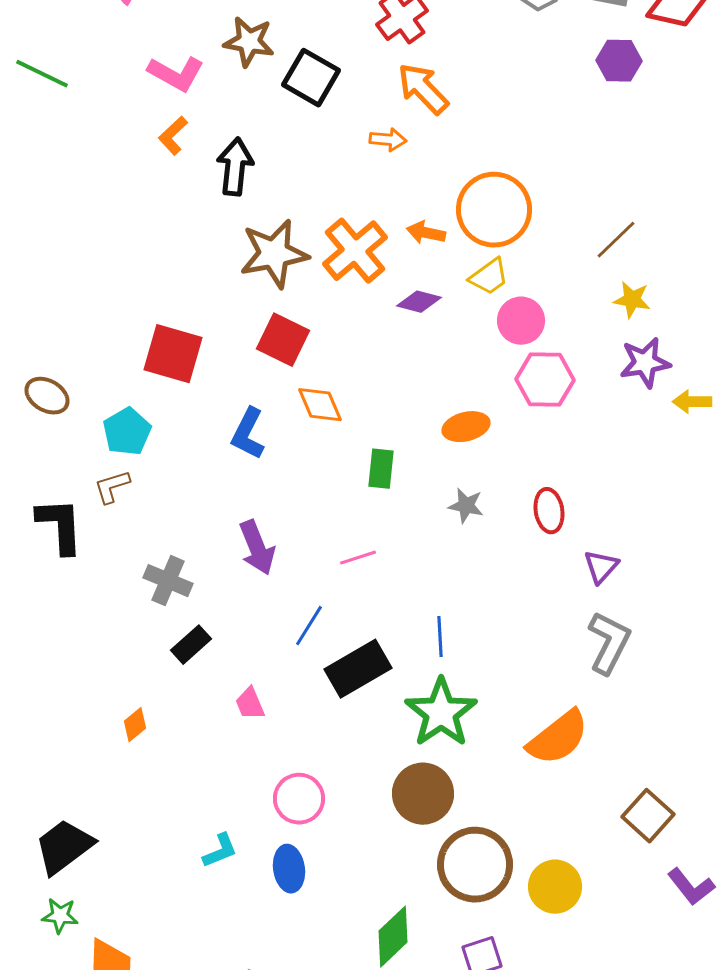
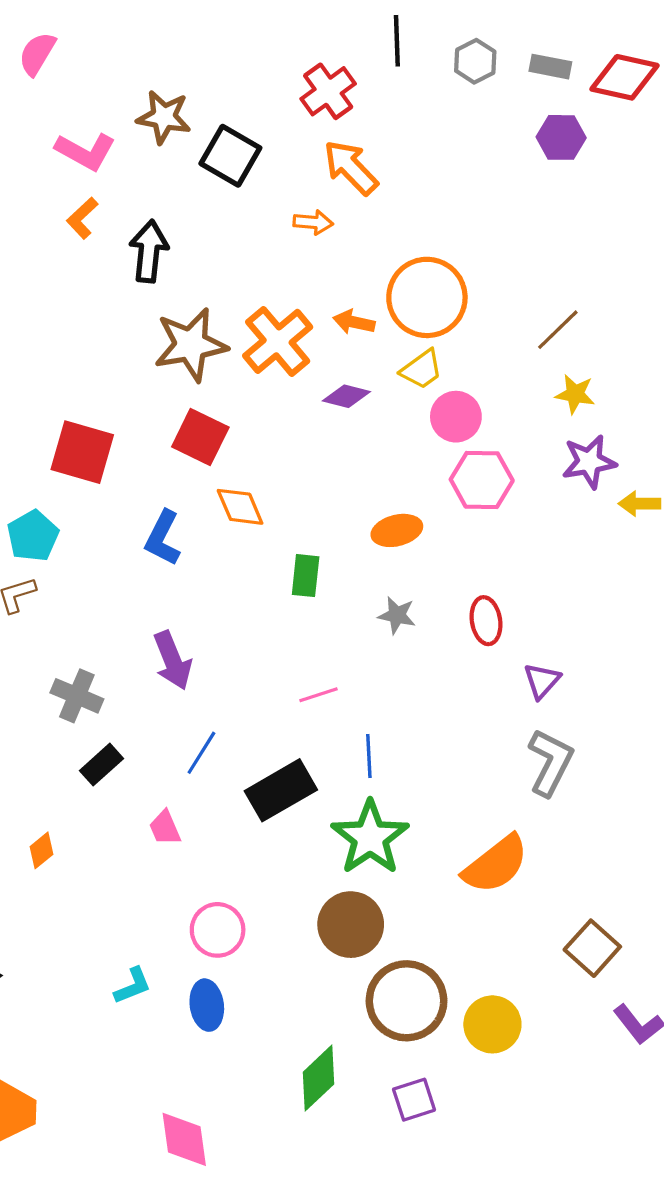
pink line: (358, 558) -> (318, 695), moved
blue line: (309, 626) -> (201, 753), moved

